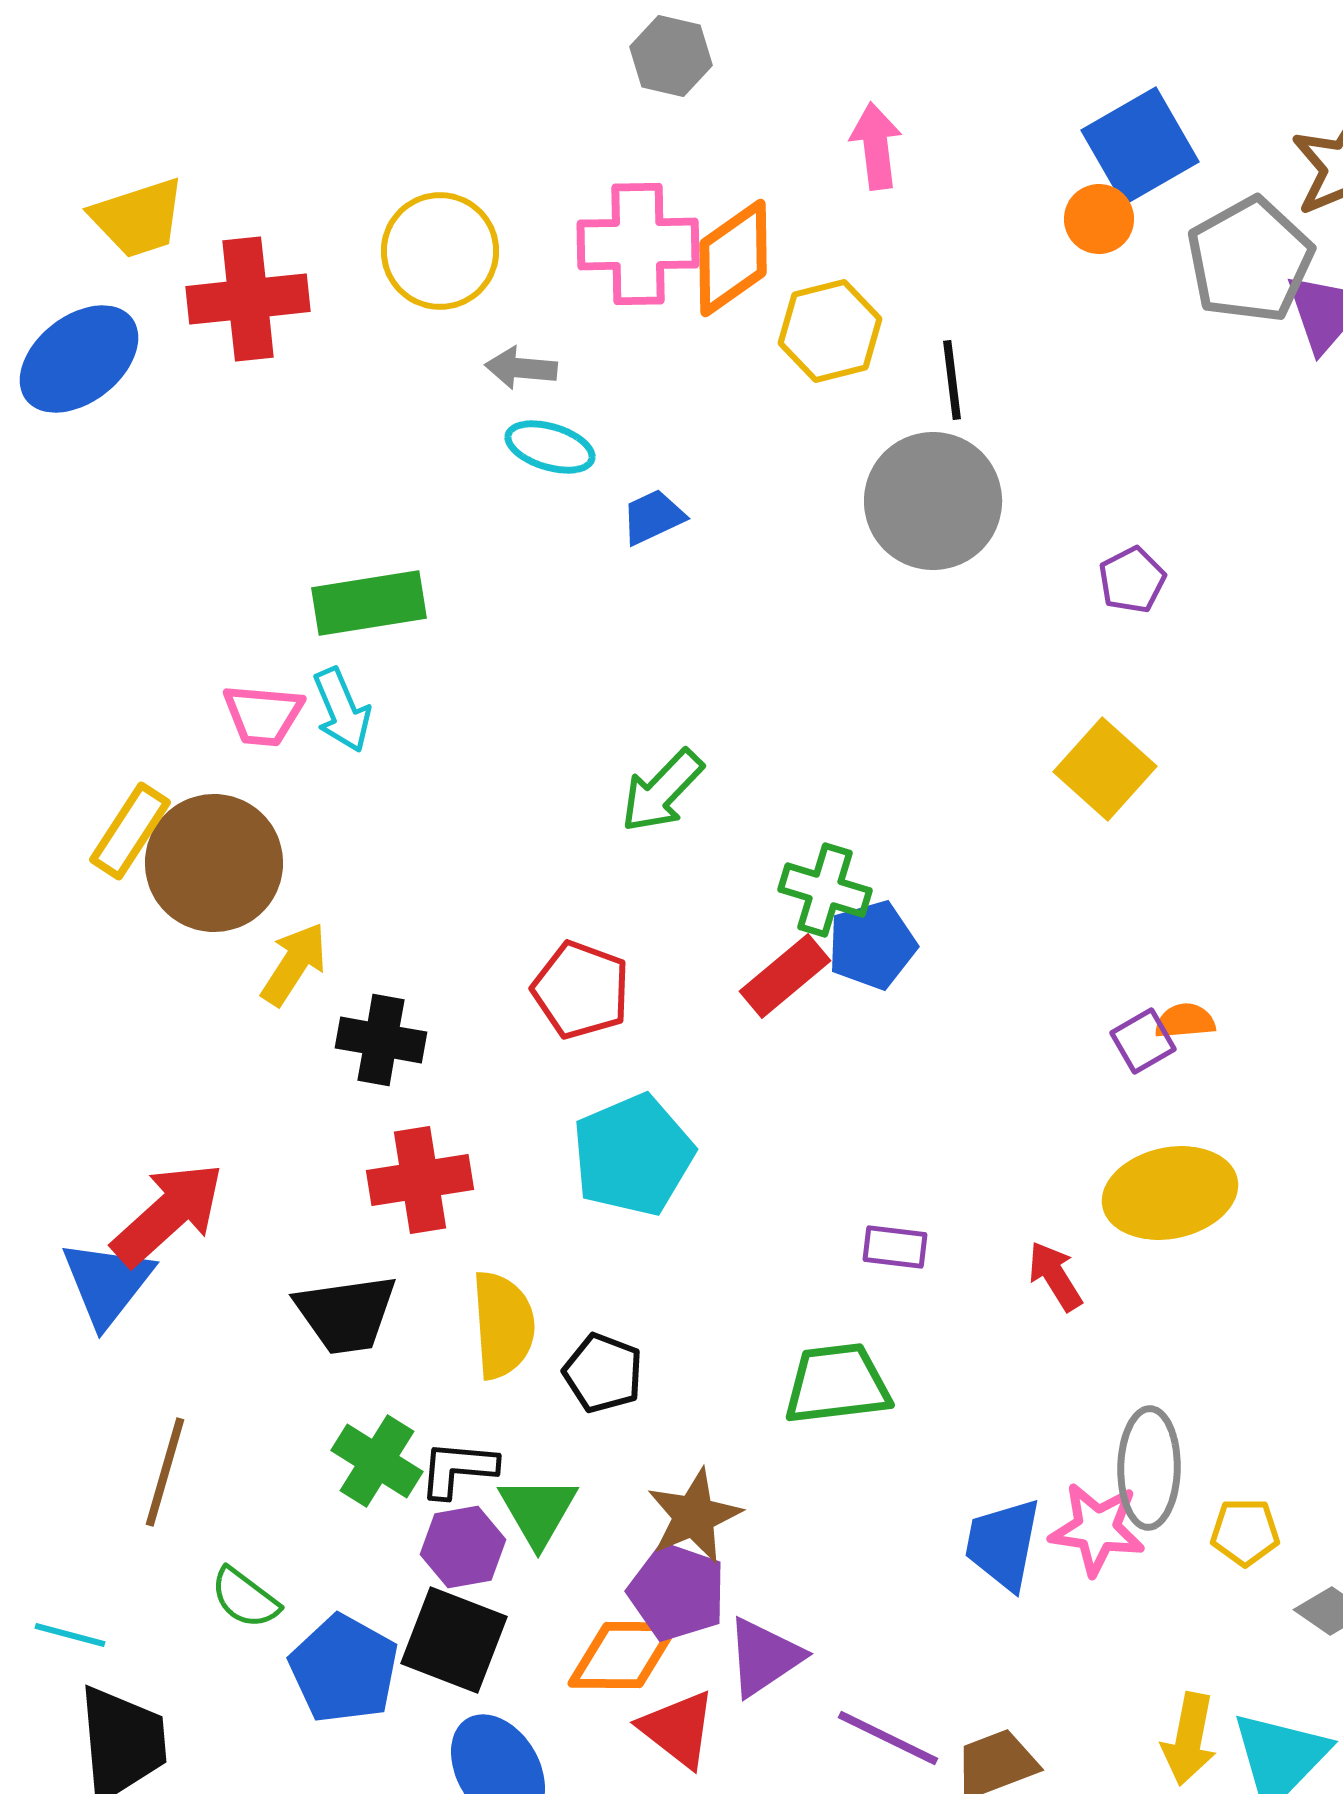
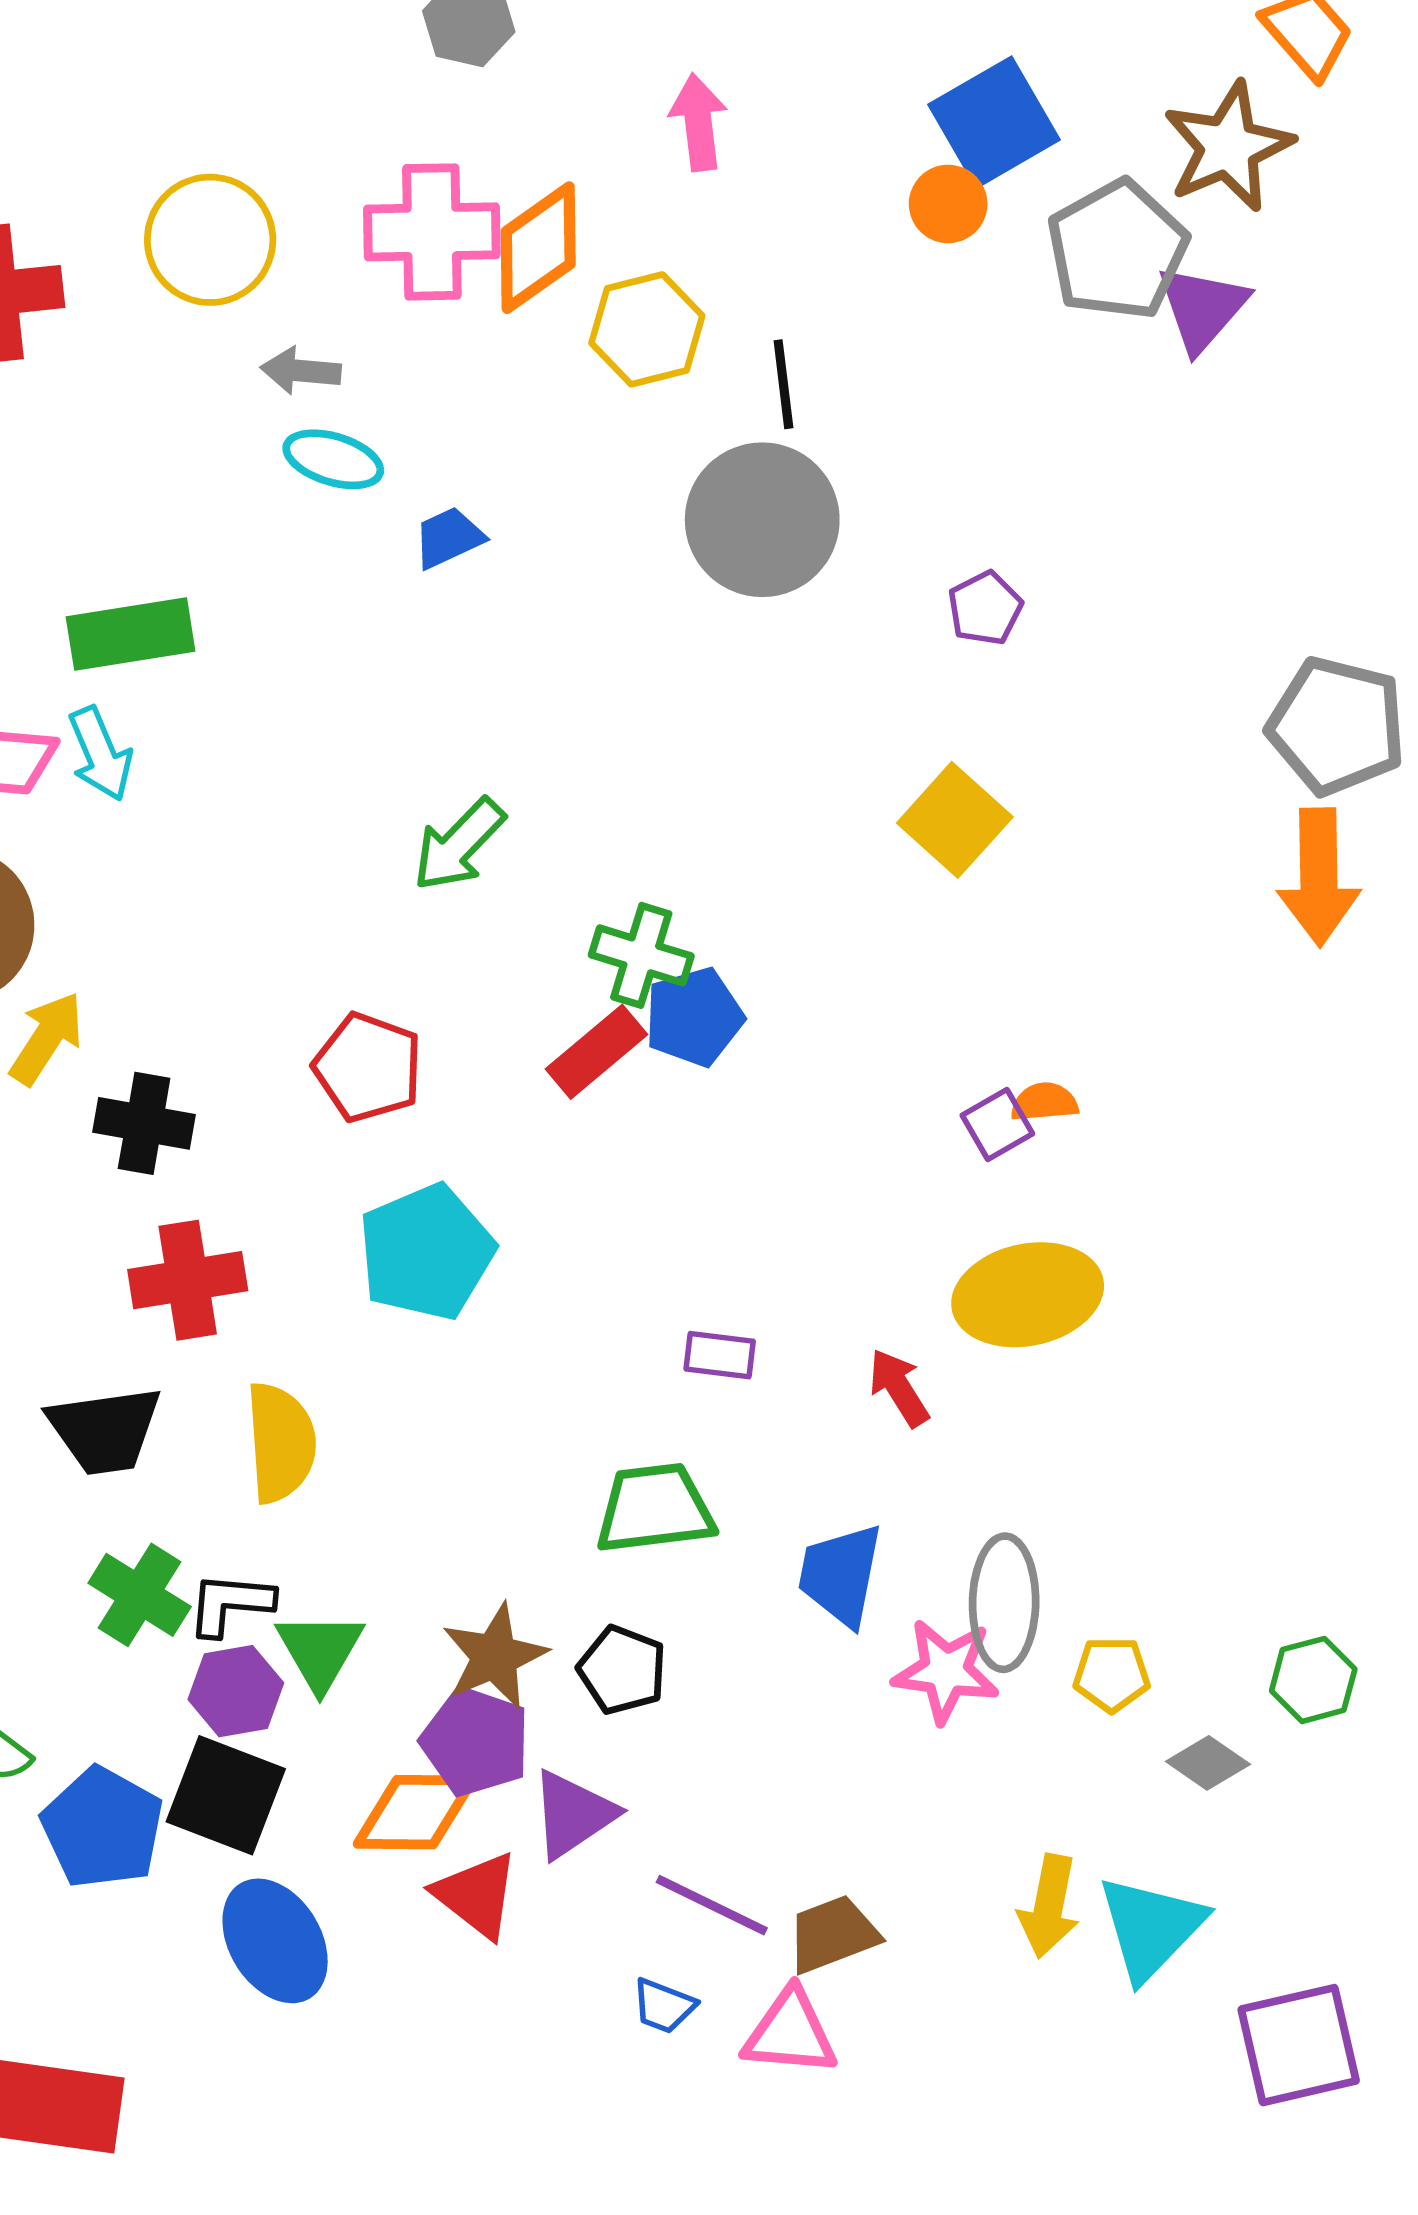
black pentagon: (603, 1373) -> (622, 1670), moved
blue trapezoid: (1003, 1544) -> (841, 1575), moved

